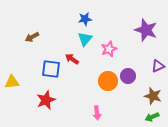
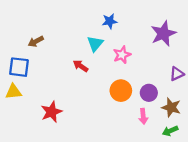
blue star: (85, 19) -> (110, 21), moved
purple star: (146, 30) -> (163, 34), turned 30
blue square: (51, 69) -> (19, 67), moved
purple circle: (128, 76) -> (149, 93), moved
pink arrow: (97, 113) -> (143, 116), moved

